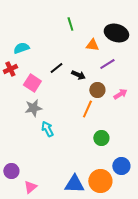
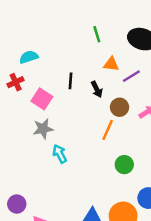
green line: (70, 24) -> (97, 34), moved
orange triangle: (92, 45) -> (111, 64), moved
black line: (56, 68) -> (71, 81), turned -48
black arrow: (78, 75) -> (97, 89), turned 40

